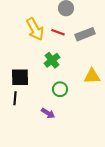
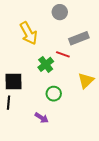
red line: (58, 32) -> (63, 54), moved
yellow triangle: (92, 76) -> (86, 81), turned -42

